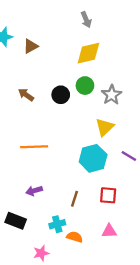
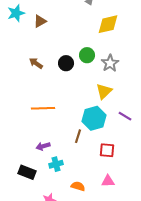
yellow diamond: (88, 53) -> (108, 24), moved
brown line: (75, 199) -> (78, 136), moved
cyan cross: (57, 224) -> (56, 164), moved

